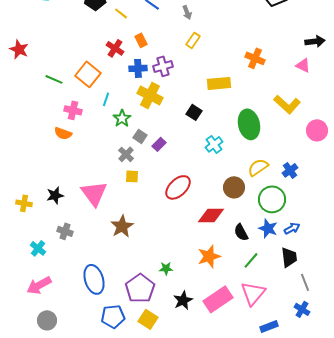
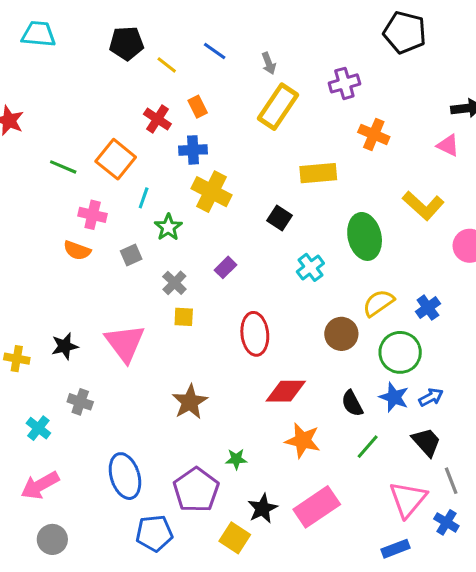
yellow rectangle: (193, 40) -> (278, 107), size x1.8
purple cross: (163, 66) -> (344, 83), moved
gray square: (140, 136) -> (131, 255), moved, turned 32
red ellipse: (178, 187) -> (255, 334), turned -52
red diamond: (211, 215) -> (286, 391), moved
brown star: (122, 226) -> (190, 402), moved
orange star: (209, 256) -> (303, 440), turned 30
black trapezoid: (289, 257) -> (426, 442), turned -35
pink triangle: (253, 293) -> (408, 499), moved
yellow square: (148, 319) -> (235, 538), moved

